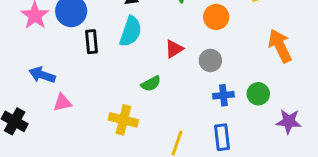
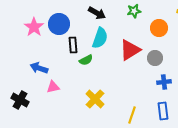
red triangle: (174, 49) -> (130, 50), size x1.6
green semicircle: (151, 84) -> (86, 60), moved
yellow cross: (123, 120) -> (95, 99), turned 30

